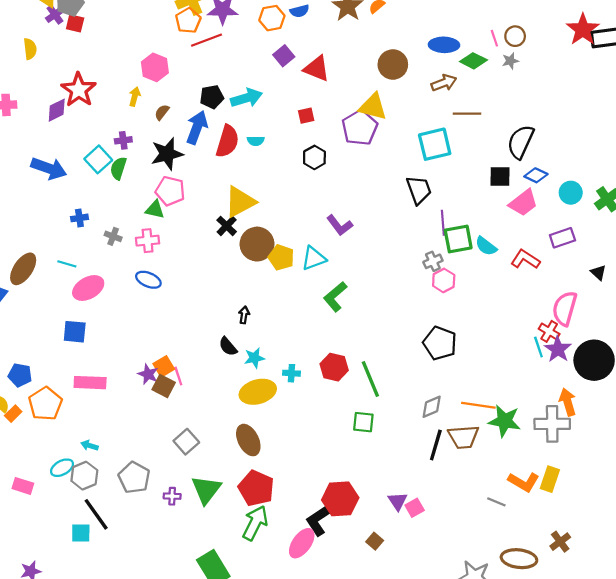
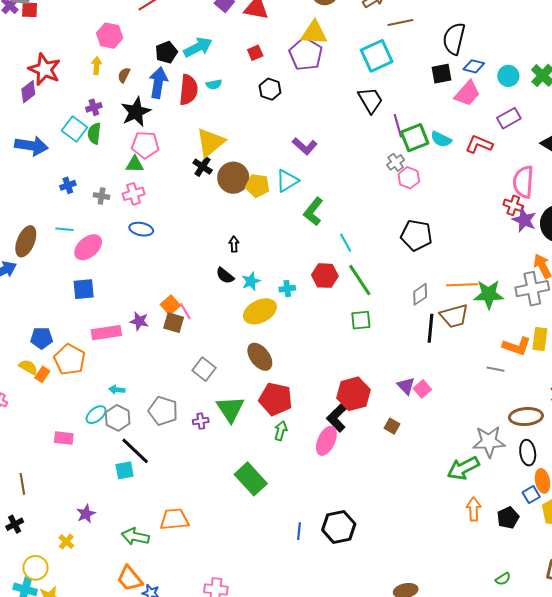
cyan line: (538, 347) -> (346, 243), moved
purple star: (148, 374) -> (139, 321), moved
green arrow: (255, 523) -> (281, 431), size x0.6

